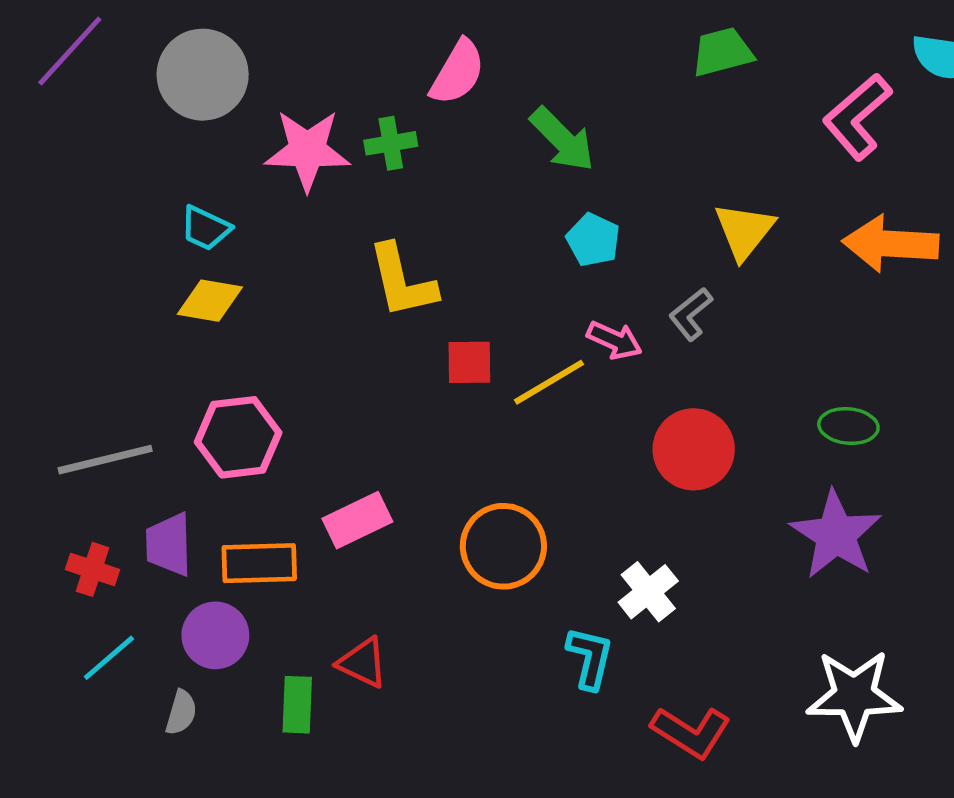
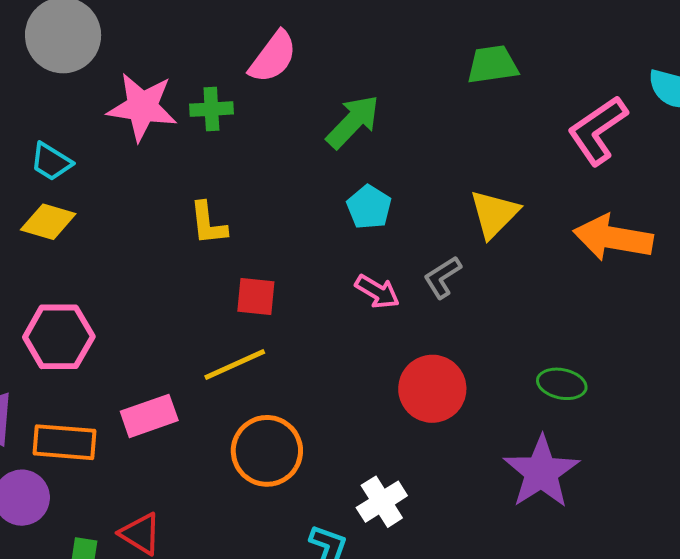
green arrow: (562, 139) -> (353, 122), turned -98
yellow L-shape: (402, 281) -> (208, 223), size x0.7
yellow line: (549, 382) -> (235, 365), moved

